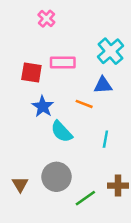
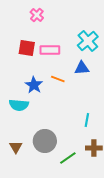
red square: (31, 73) -> (27, 48), moved
orange line: (84, 104) -> (58, 79), moved
cyan semicircle: (62, 132) -> (19, 105), moved, turned -42
cyan line: (105, 139) -> (87, 120), moved

